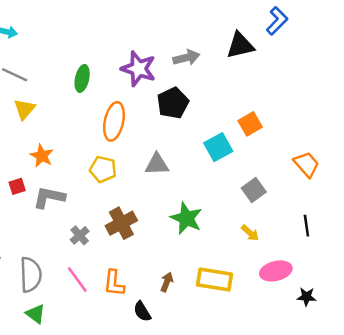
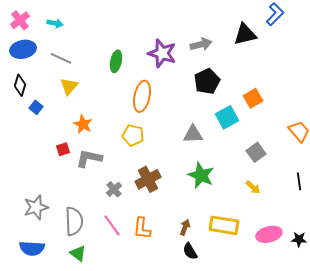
black pentagon: (173, 103) -> (207, 81), moved
gray triangle: (157, 164) -> (193, 134), moved
pink ellipse: (276, 271) -> (269, 234), moved
black semicircle: (142, 311) -> (190, 251), moved

